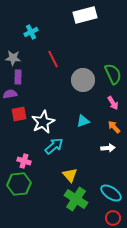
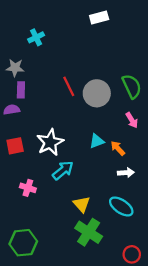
white rectangle: (85, 15) -> (99, 17), size x0.7
red line: (53, 59) -> (69, 86), moved
red square: (19, 114) -> (15, 146), moved
orange arrow: (114, 127) -> (118, 148), moved
green hexagon: (19, 184) -> (23, 243), moved
cyan ellipse: (111, 193) -> (121, 207), moved

